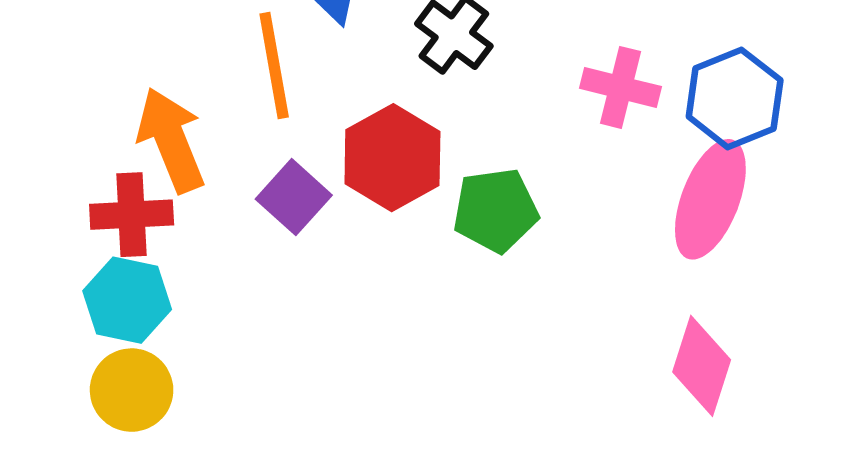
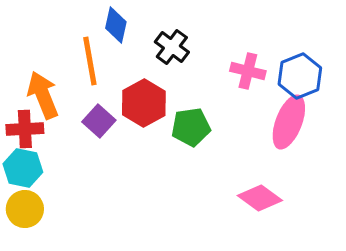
pink diamond: (702, 366) -> (260, 198), moved, turned -72

